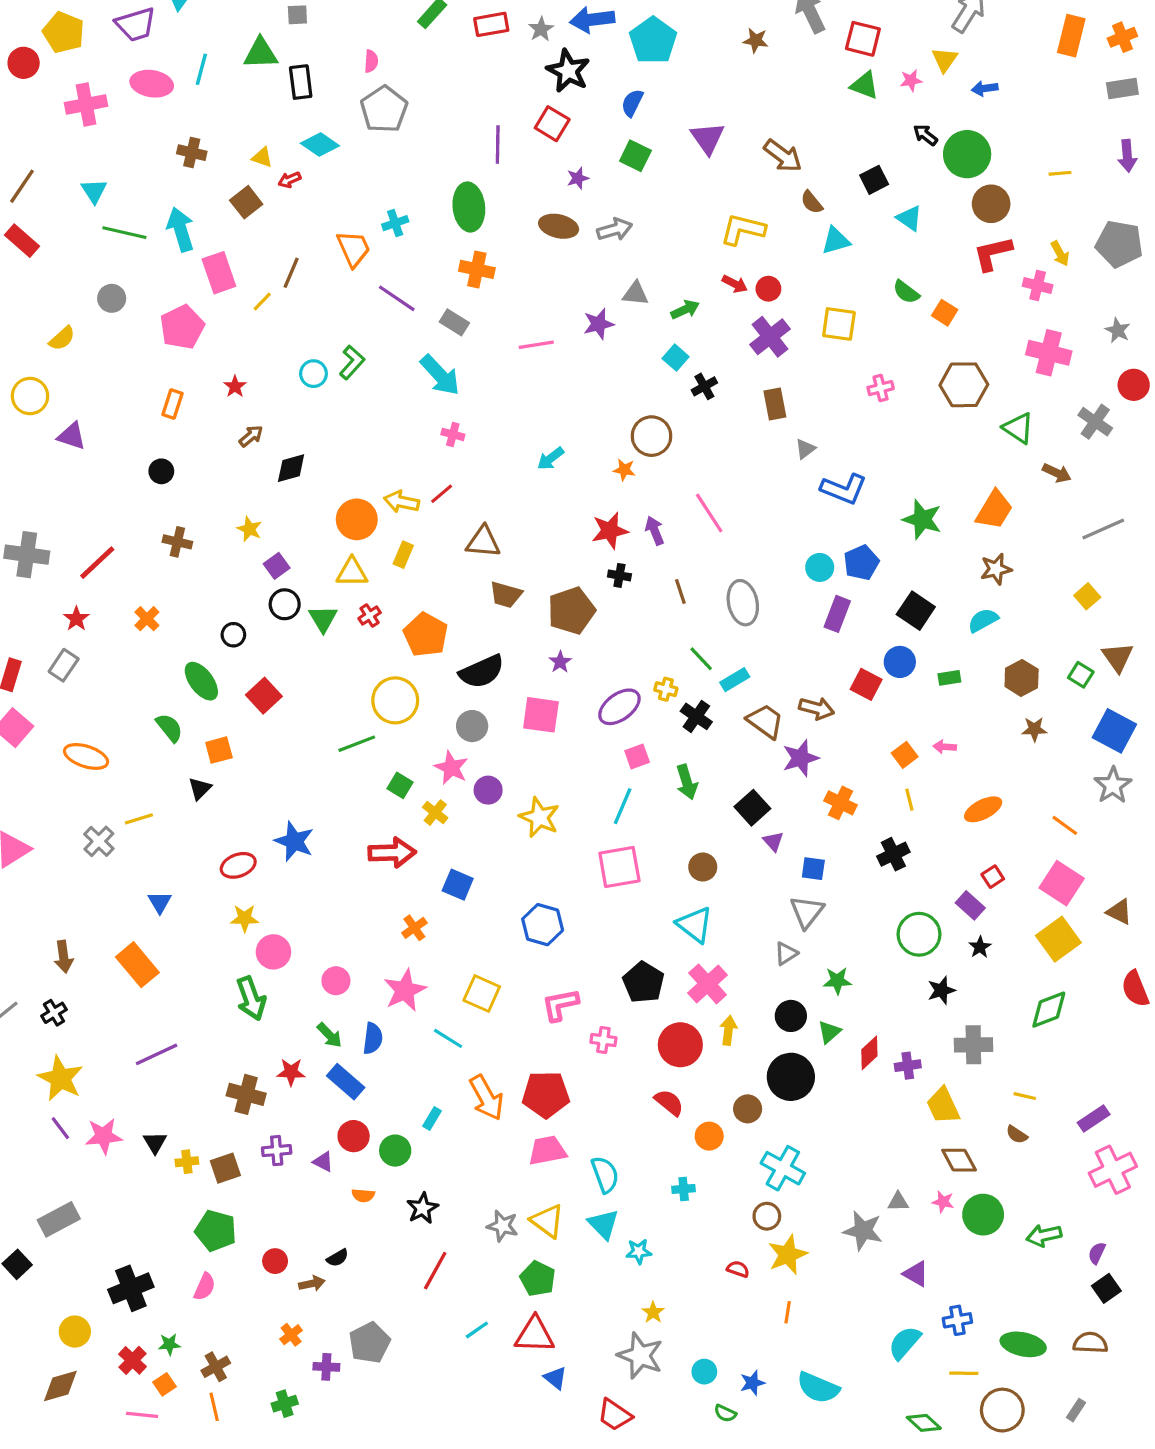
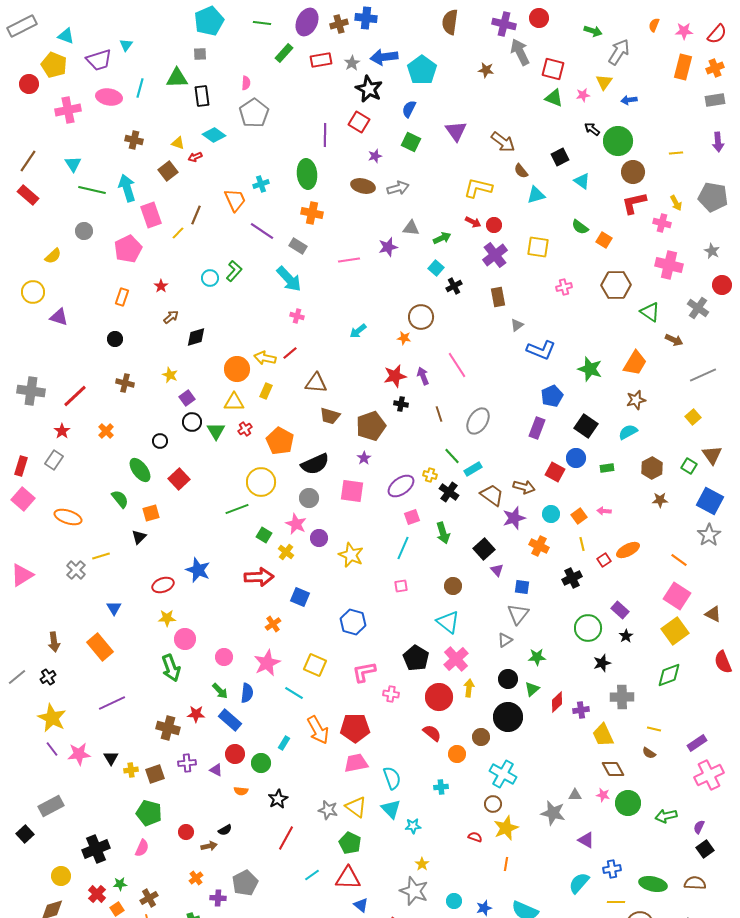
cyan circle: (820, 567) -> (551, 514), moved
gray ellipse: (743, 603) -> (478, 421), turned 44
pink square: (619, 867) -> (401, 586), size x0.5
red square: (993, 877) -> (604, 560), moved

